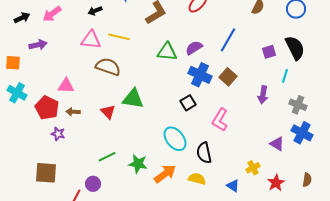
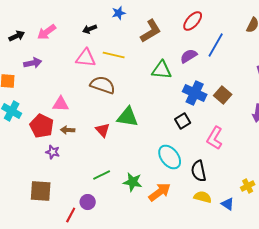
blue line: (228, 40) -> (216, 45), moved
purple semicircle: (194, 48) -> (189, 56), moved
yellow semicircle: (197, 179) -> (203, 197), moved

